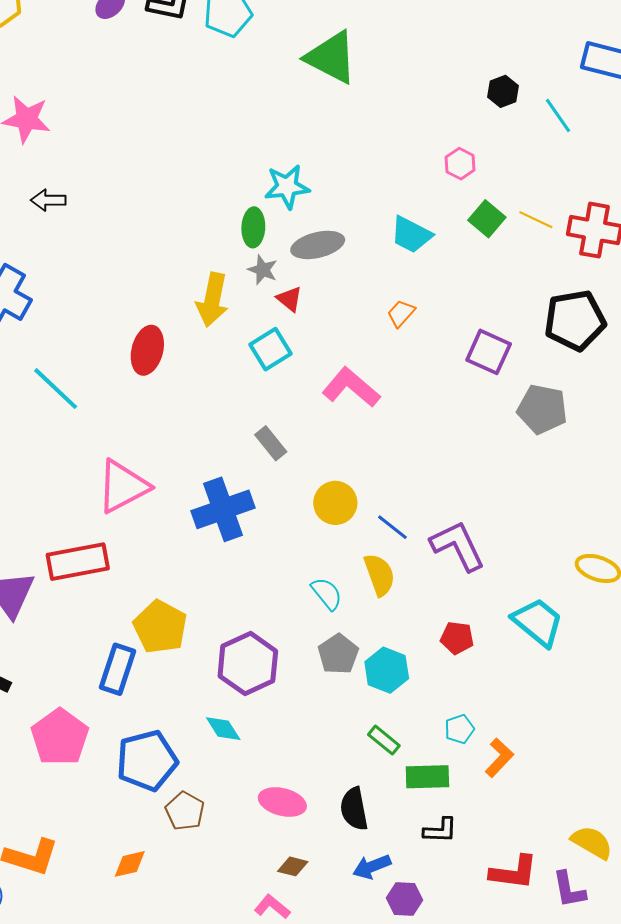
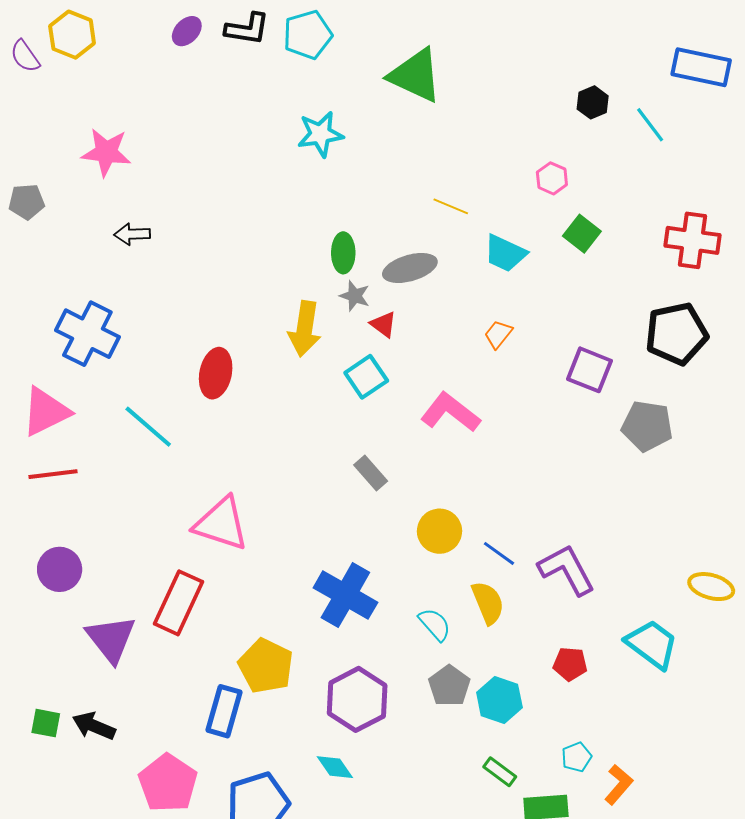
cyan star: (287, 187) -> (320, 134), moved
yellow line: (536, 220) -> (451, 206), moved
red ellipse: (147, 350) -> (216, 373), moved
pink triangle: (123, 486) -> (221, 524), turned 48
blue cross: (223, 509) -> (345, 595), moved, turned -38
red rectangle: (78, 562) -> (179, 603), turned -52

